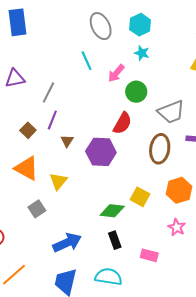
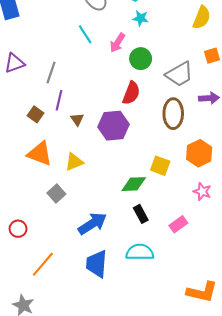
yellow triangle: (58, 181) -> (74, 162), turned 36
pink rectangle: (149, 255) -> (178, 224), turned -42

